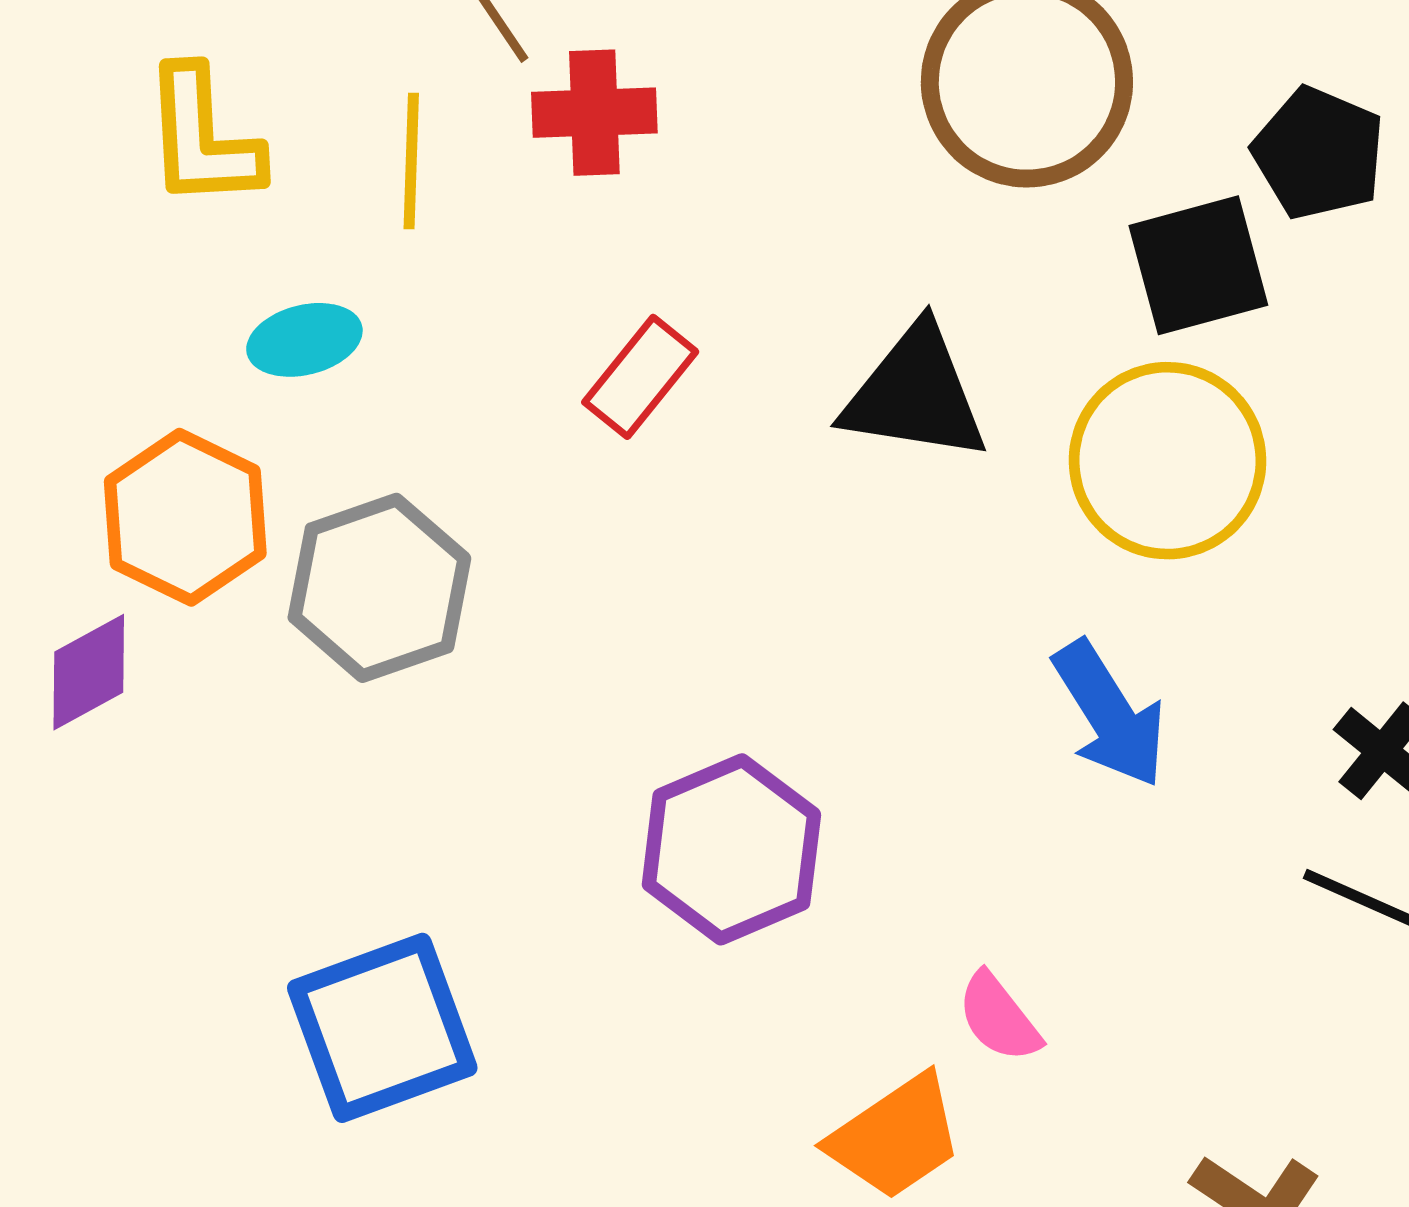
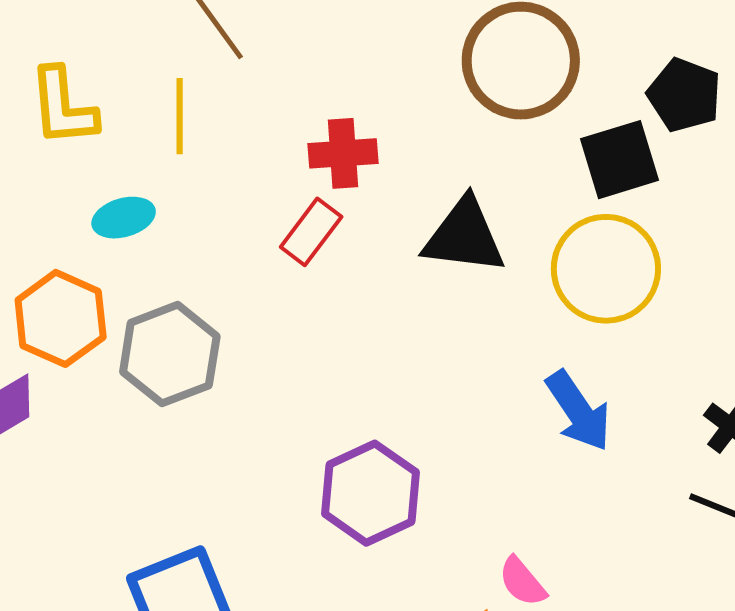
red cross: (594, 113) -> (343, 153), moved

